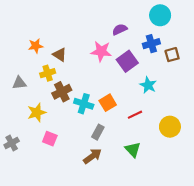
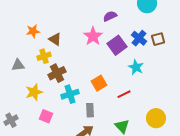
blue cross: (151, 44) -> (139, 38), moved, turned -35
pink star: (101, 51) -> (93, 36), turned 30
cyan cross: (84, 104) -> (70, 94), moved, turned -36
yellow circle: (170, 127) -> (156, 118), moved
gray rectangle: (98, 132) -> (90, 110), turned -32

